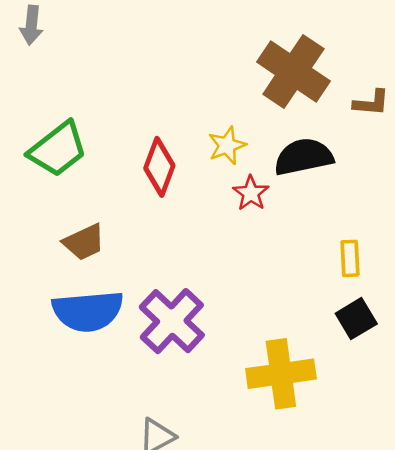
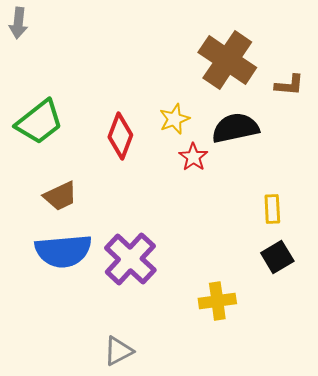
yellow cross: (281, 374) -> (217, 301), size x0.7

